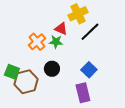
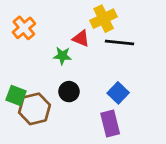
black line: (90, 32) -> (119, 42), turned 50
orange cross: (37, 42) -> (24, 28), moved
green star: (56, 42) -> (62, 56), moved

